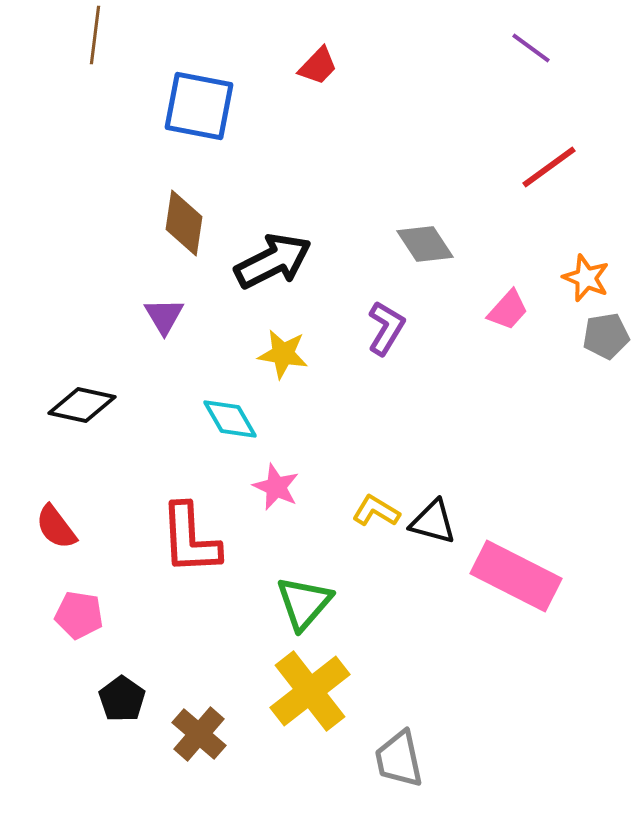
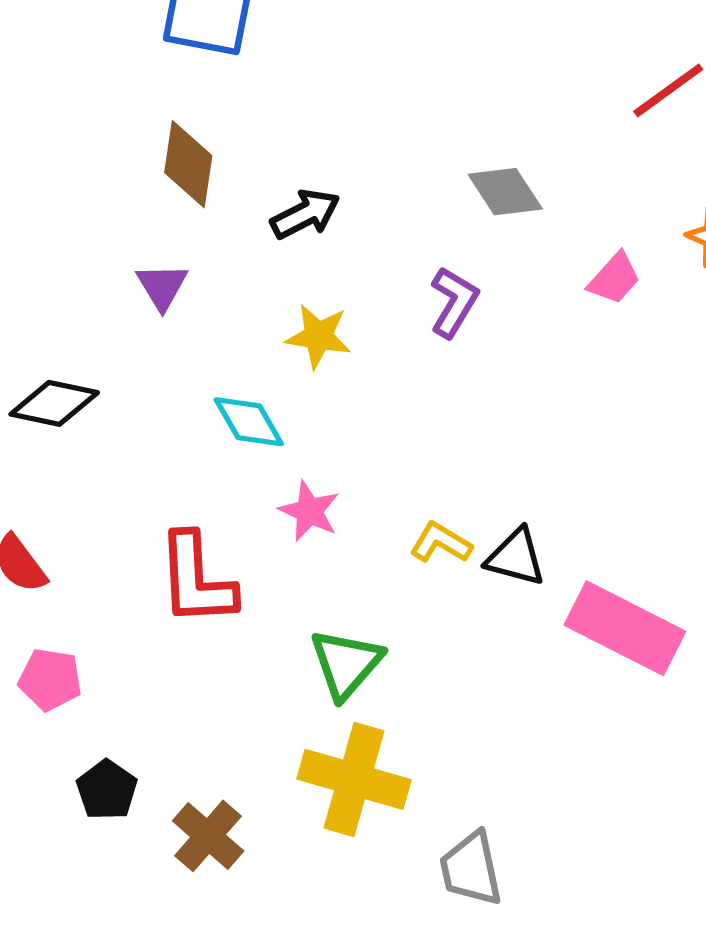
black arrow: (273, 261) -> (305, 214), size x0.7
yellow cross: (310, 691) -> (354, 779), turned -36

